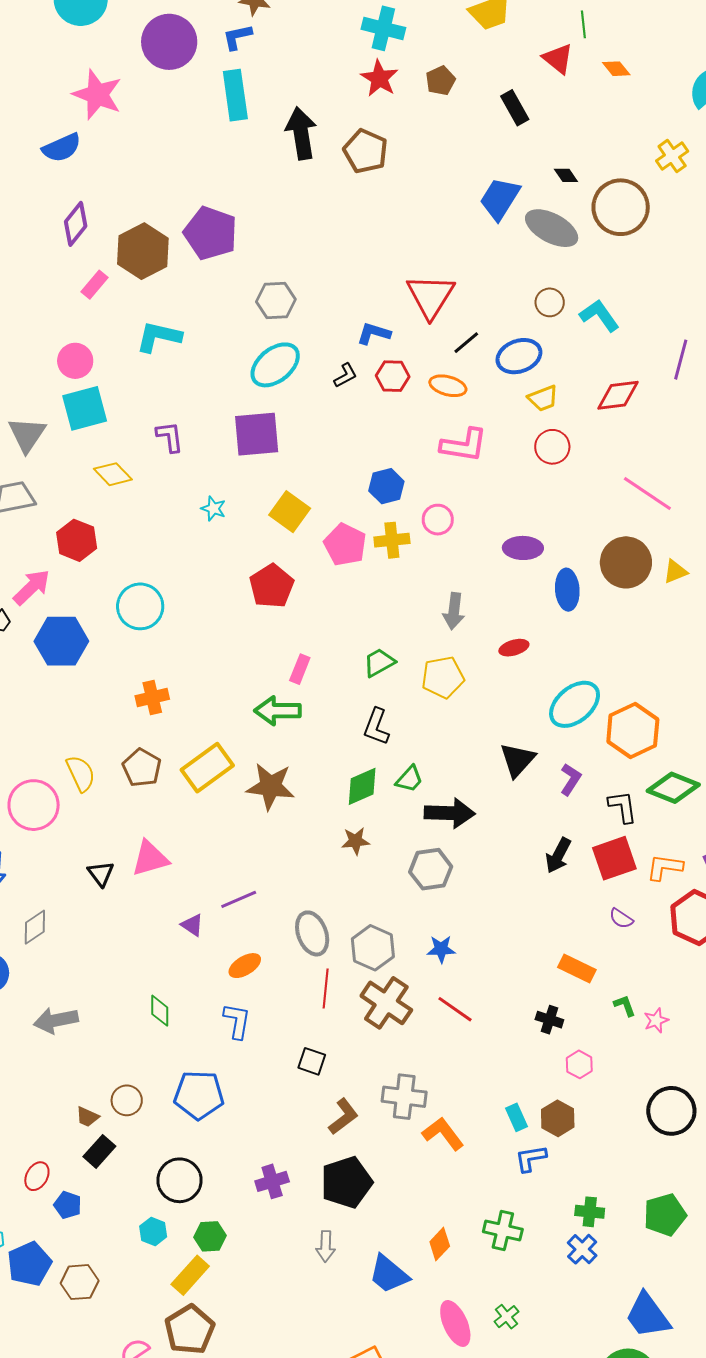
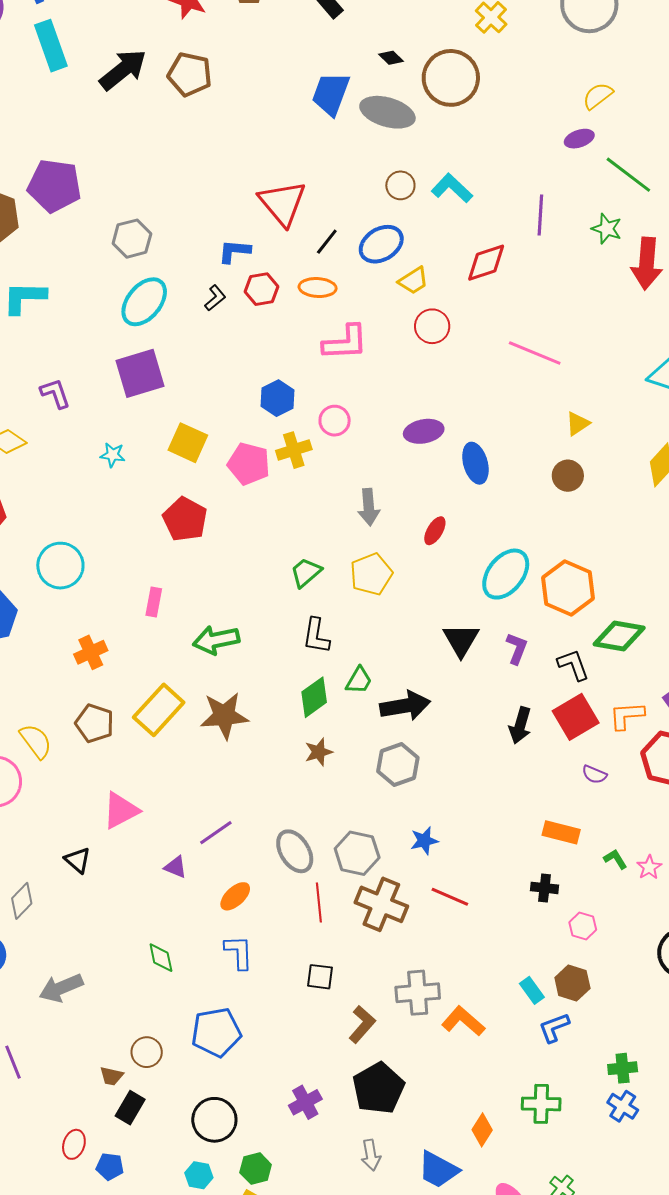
black arrow: (301, 133) -> (123, 70), turned 72
brown circle: (626, 562) -> (568, 476), moved, size x0.6
red ellipse: (514, 648) -> (435, 531), turned -32
pink rectangle: (300, 669) -> (154, 602), moved
black triangle: (101, 874) -> (78, 860), moved

